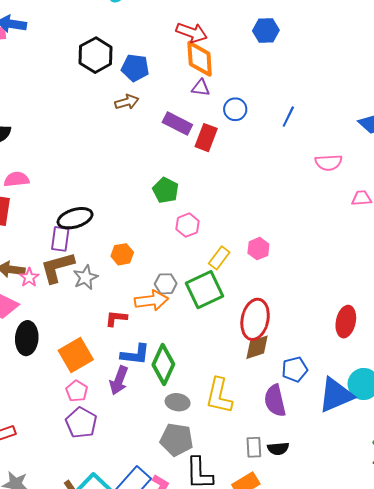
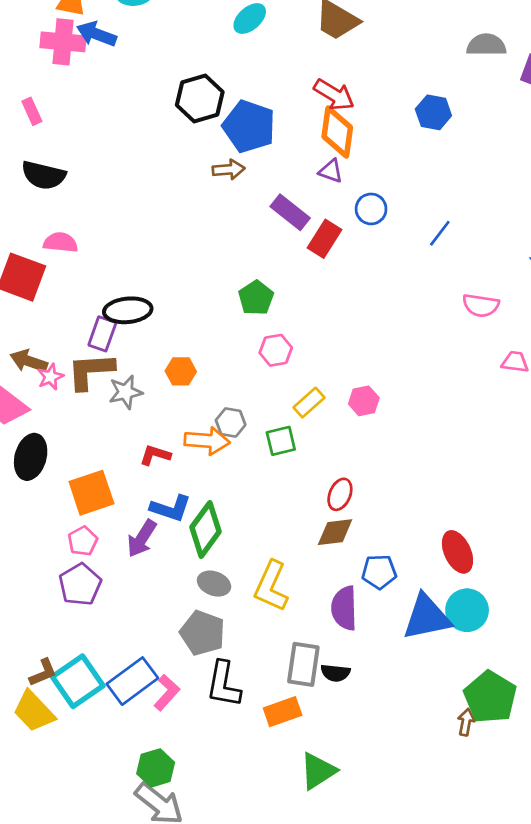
blue pentagon: (135, 68) -> (249, 126), size x1.4
green square: (205, 290) -> (281, 441), size x0.6
red ellipse: (255, 319) -> (340, 494), size x0.6
red ellipse: (346, 322) -> (457, 552), moved, turned -48
gray rectangle: (254, 447) -> (303, 664), size x1.5

